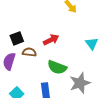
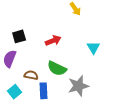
brown semicircle: (29, 52) -> (31, 75), moved

